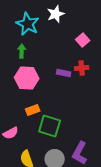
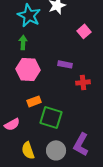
red cross: (82, 68) -> (83, 82), moved

